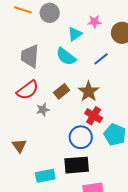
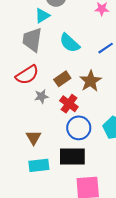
cyan triangle: (75, 34) -> (42, 16), moved
red cross: (94, 116) -> (69, 104), moved
brown triangle: (19, 146) -> (34, 137), moved

